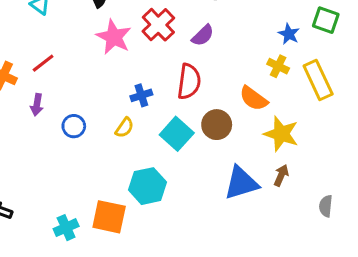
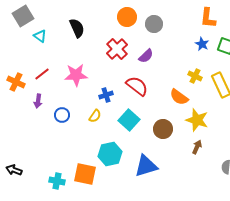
blue star: (289, 34) -> (202, 44), moved
pink star: (114, 37) -> (76, 75), moved, turned -30
red semicircle: (189, 82) -> (137, 86), turned -60
brown circle: (217, 125) -> (163, 129), moved
blue triangle: (241, 183) -> (146, 166), moved
cyan cross: (66, 228) -> (57, 181), turned 35

